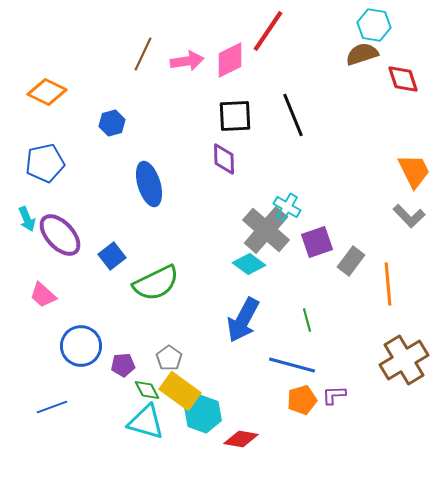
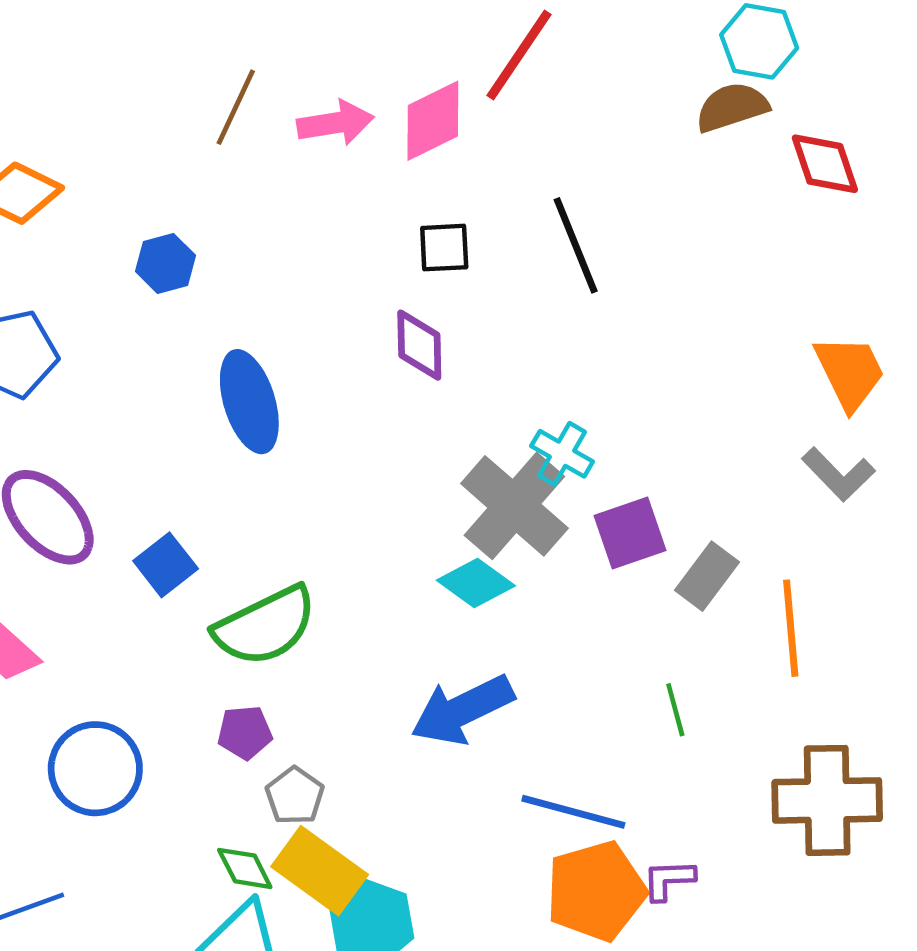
black square: (235, 116) -> (444, 248), size x0.7
blue arrow: (243, 320) -> (462, 710), turned 36
green line: (307, 320) -> (675, 710), moved
brown cross: (404, 360) -> (827, 800), turned 30
purple pentagon: (123, 365) -> (245, 732), moved
orange pentagon: (302, 400) -> (596, 891), size x1.5

